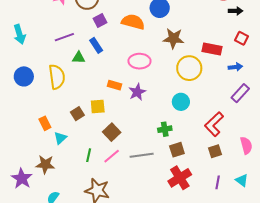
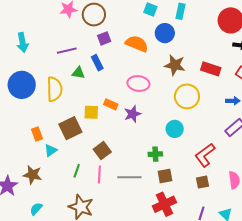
red rectangle: (212, 49) -> (211, 69), moved
blue circle: (24, 76) -> (22, 85), size x1.4
yellow square: (98, 106) -> (91, 112), moved
brown square: (77, 114) -> (70, 128), size x1.6
pink line: (112, 156) -> (99, 174), turned -54

